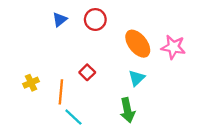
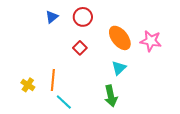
red square: (87, 72) -> (80, 48), moved
yellow cross: (31, 83) -> (28, 85), moved, turned -32

